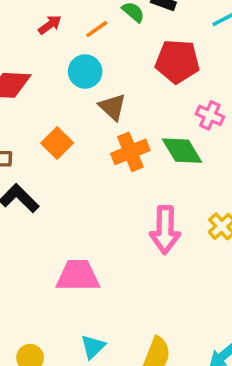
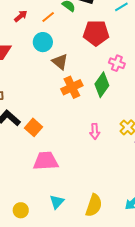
orange square: (57, 143) -> (33, 127), moved
green diamond: (182, 151) -> (102, 85), turned 70
pink arrow: (165, 230) -> (95, 131), size x0.6

